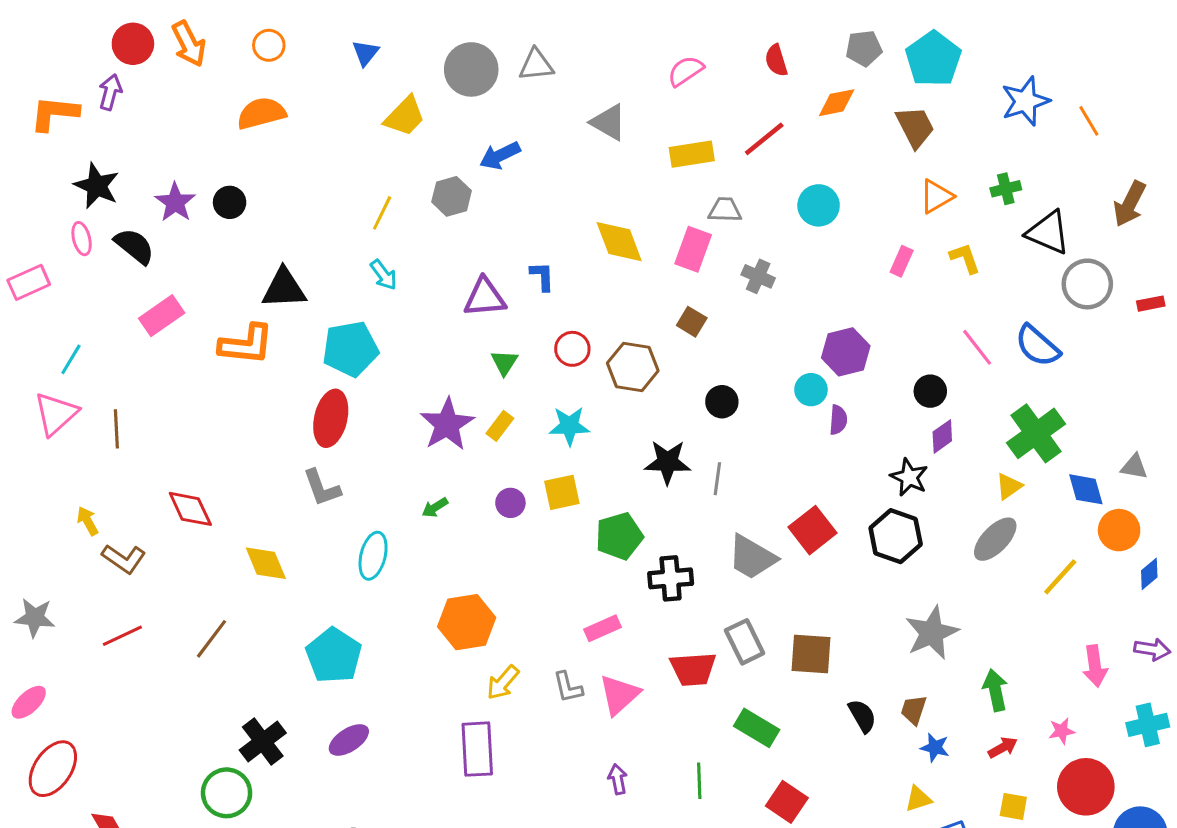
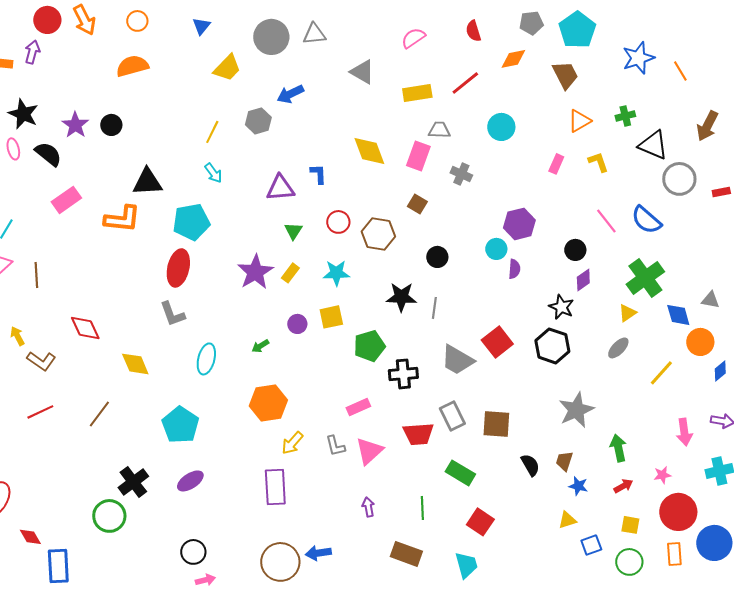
green arrow: (435, 507) -> (260, 346), moved
gray ellipse: (995, 539) -> (618, 348), size x0.7

